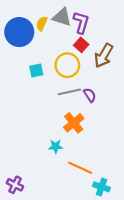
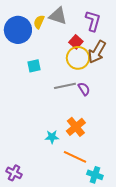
purple L-shape: (81, 22) -> (93, 21), moved
yellow circle: (67, 65) -> (78, 58), moved
orange cross: (74, 123) -> (76, 127), moved

